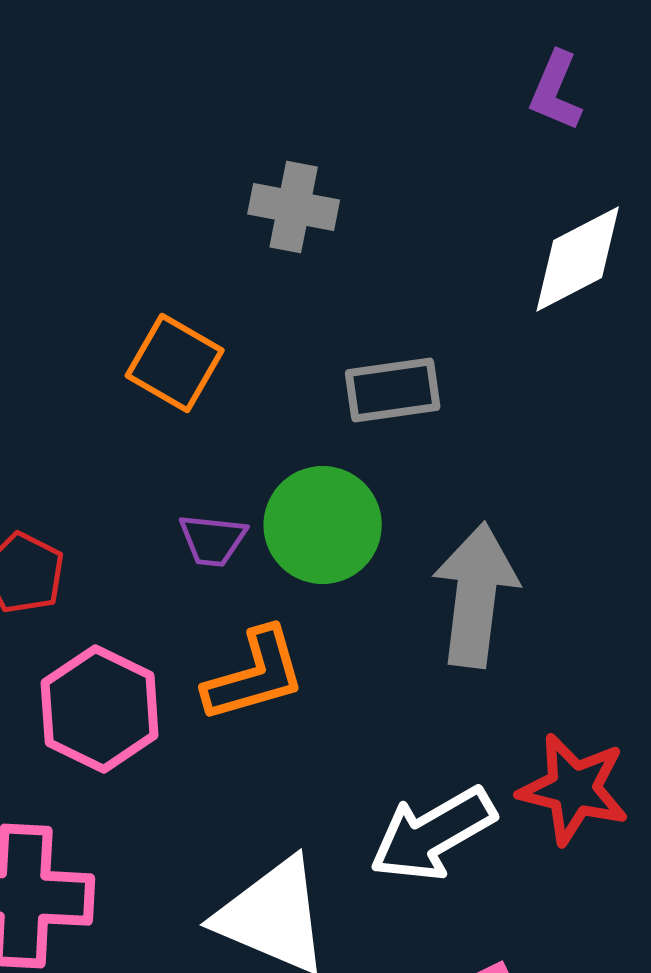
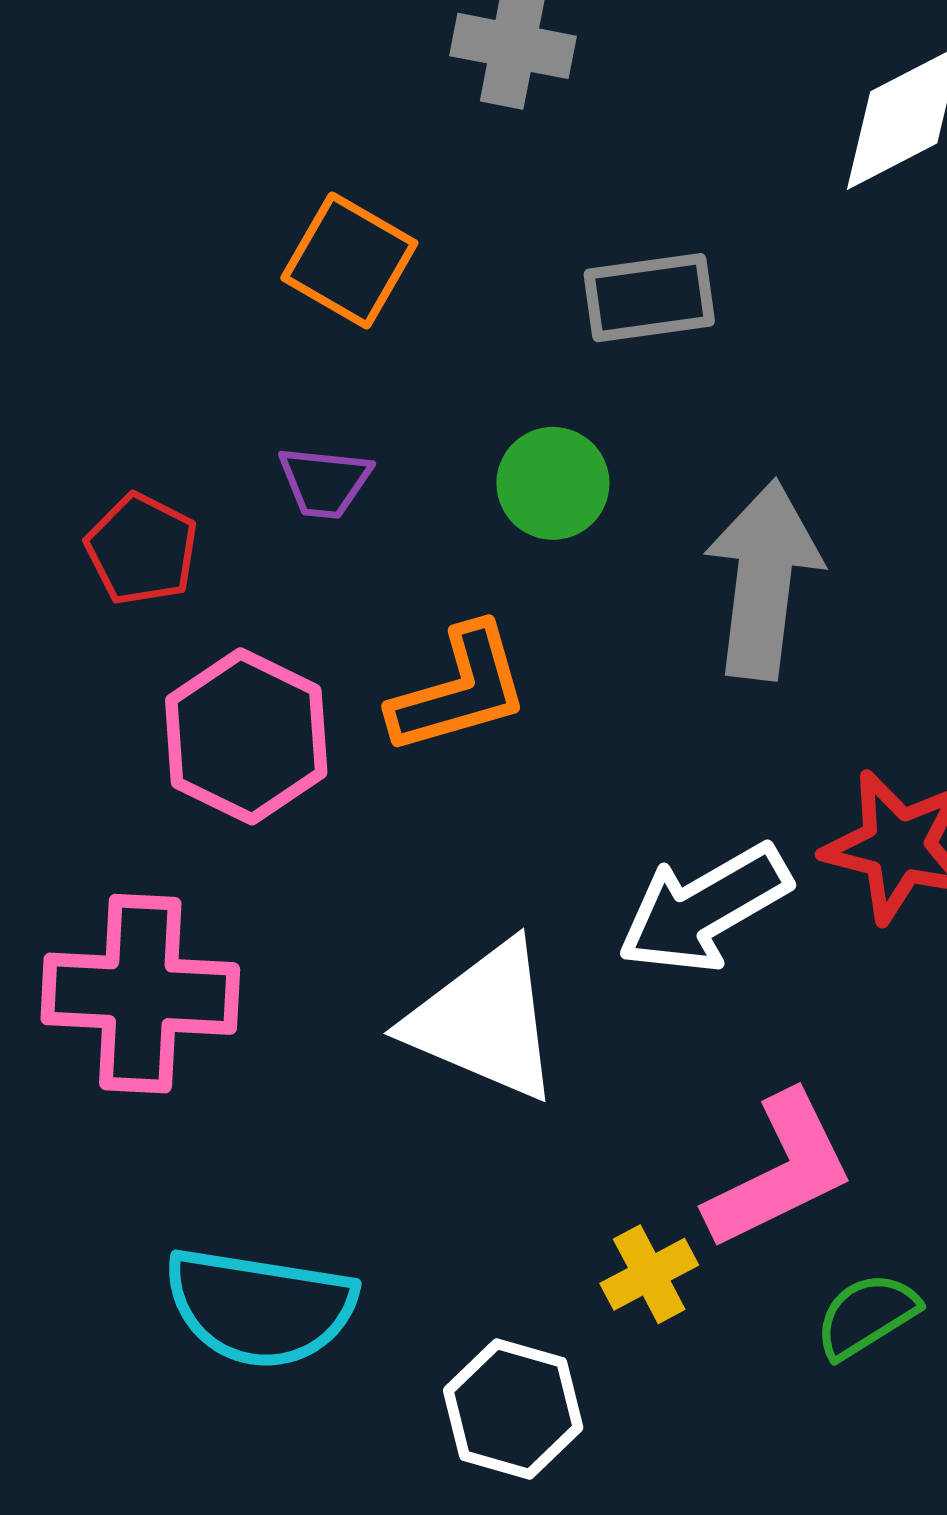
green circle: (323, 525) -> (553, 483), size x0.7
purple trapezoid: (213, 540) -> (325, 482), moved

